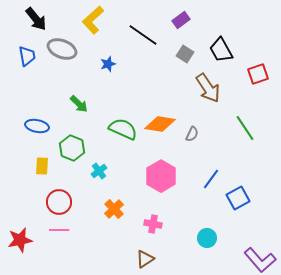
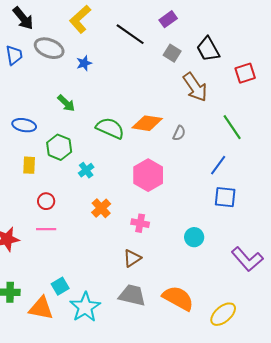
blue star: (108, 64) -> (84, 63), moved
blue line: (211, 179) -> (218, 165), moved
blue square: (238, 198) -> (225, 197), turned 35
red circle: (59, 202) -> (46, 201), size x0.7

